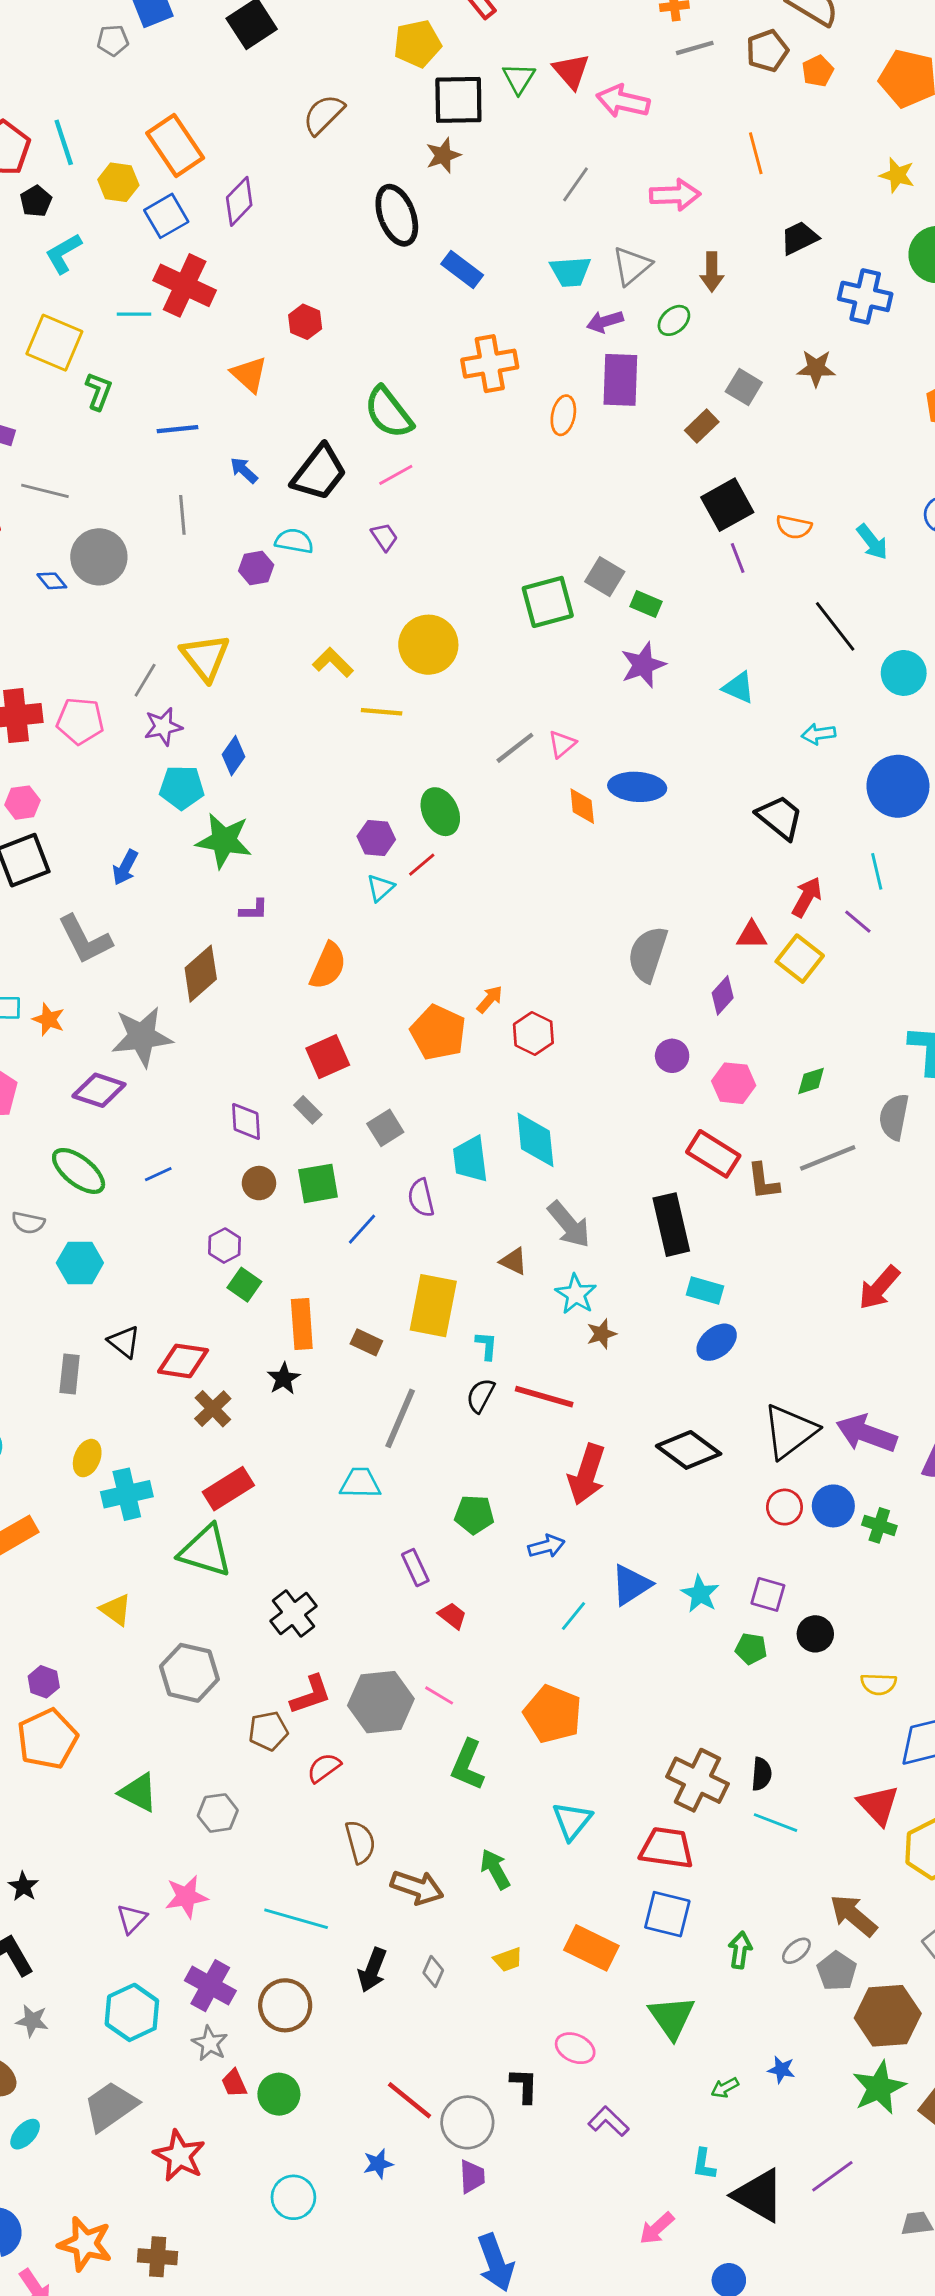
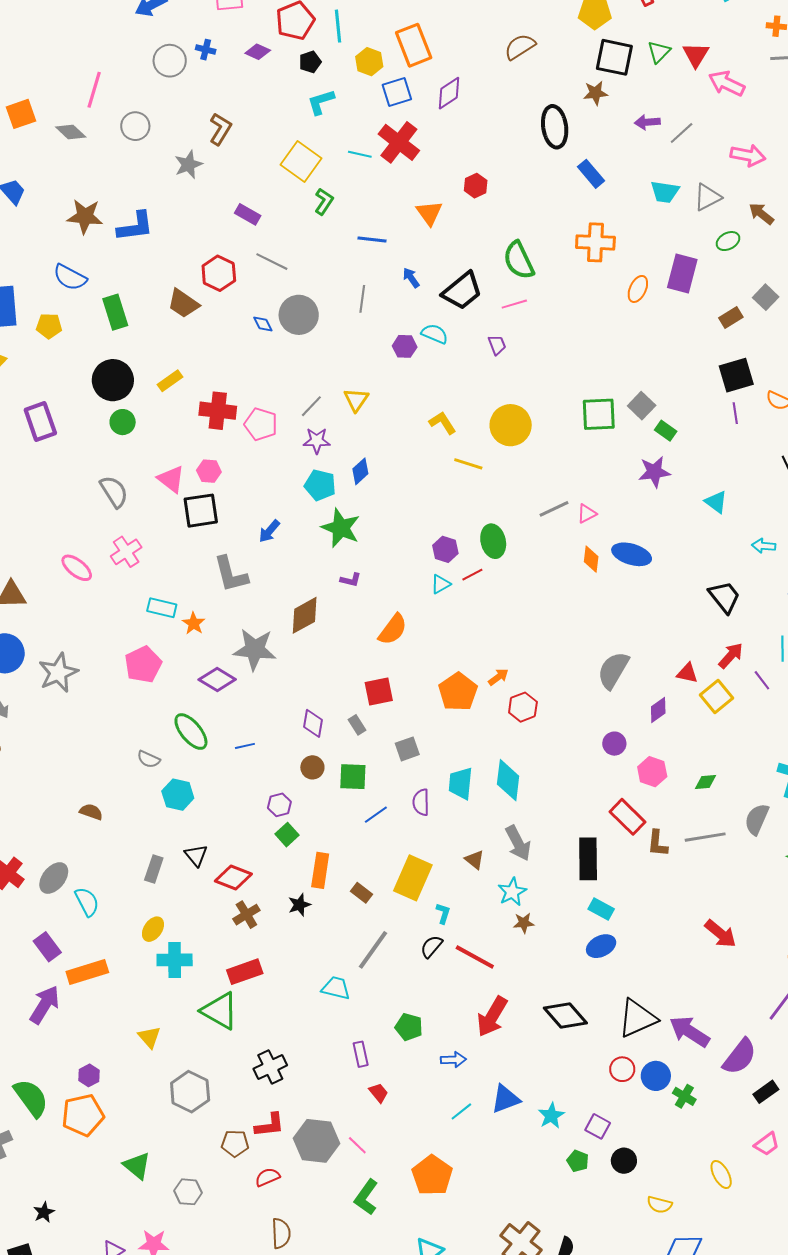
brown arrow: (712, 272) -> (761, 214), turned 116
purple arrow: (605, 321) -> (647, 122), moved
yellow triangle: (205, 657) -> (356, 400), size x0.7
red arrow: (879, 1288) -> (720, 934), turned -104

